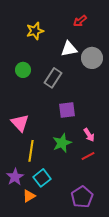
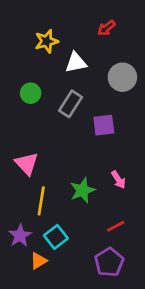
white triangle: (69, 49) -> (76, 63), moved
purple square: (67, 110) -> (104, 125), moved
red line: (88, 156) -> (116, 226), moved

